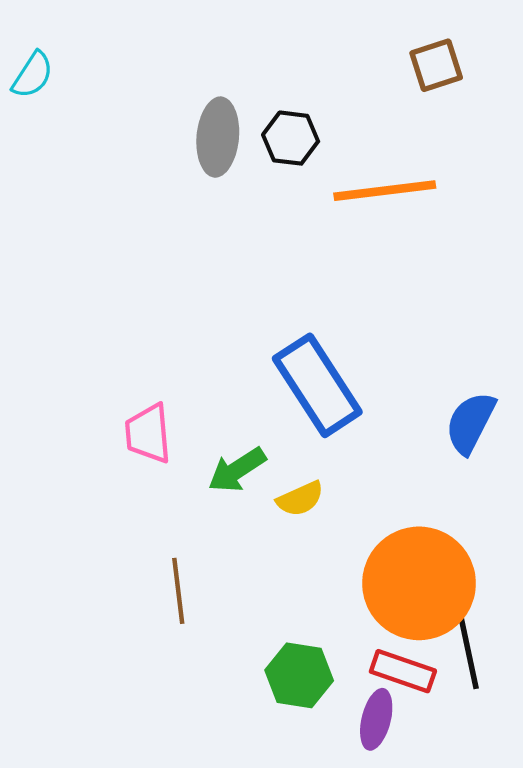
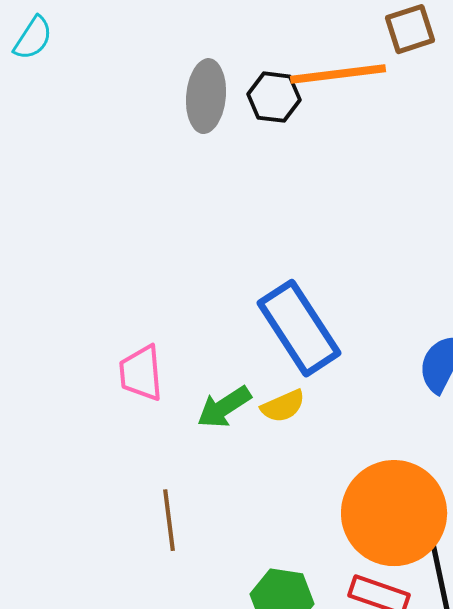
orange line: (385, 191) -> (338, 74), moved
yellow semicircle: (300, 499) -> (283, 406), moved

